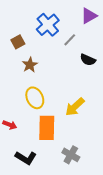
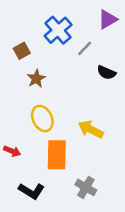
yellow arrow: (75, 107) -> (91, 129), turned 70

